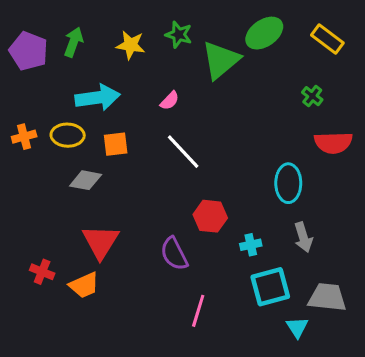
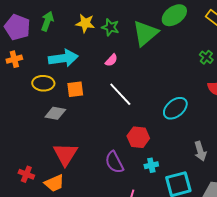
green star: (179, 35) -> (110, 27), moved
orange cross: (24, 137) -> (14, 59), moved
cyan ellipse: (288, 183) -> (175, 108), moved, turned 50
cyan cross: (251, 245) -> (151, 165), moved

